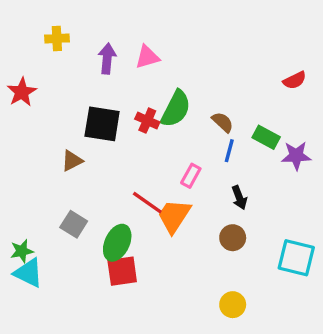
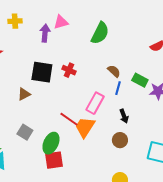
pink triangle: (147, 57) -> (61, 22), moved
green semicircle: (176, 109) -> (100, 33), moved
pink rectangle: (191, 176) -> (95, 103), size x1.5

